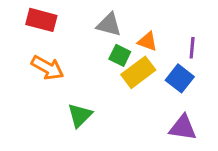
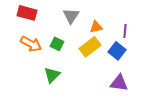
gray triangle: (109, 25) -> (71, 16), turned 48
orange triangle: (147, 42) -> (96, 27), turned -32
green square: (120, 55) -> (57, 44), moved

